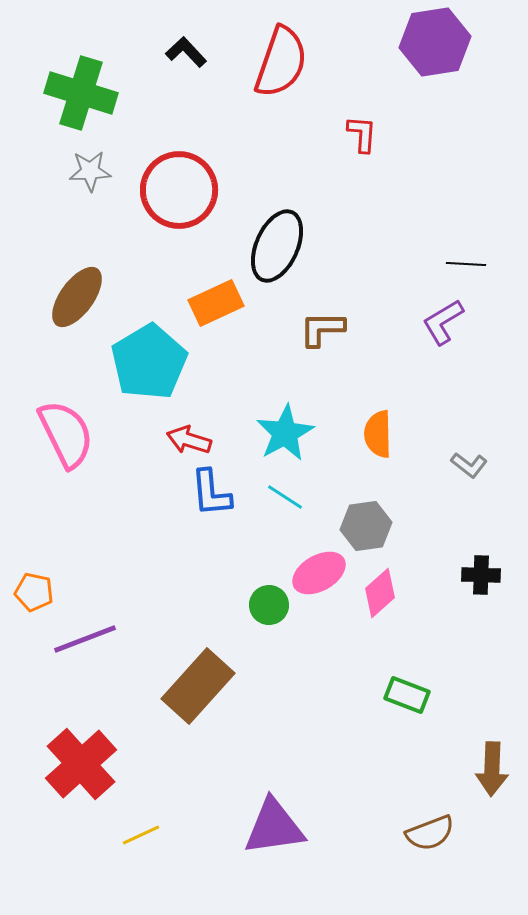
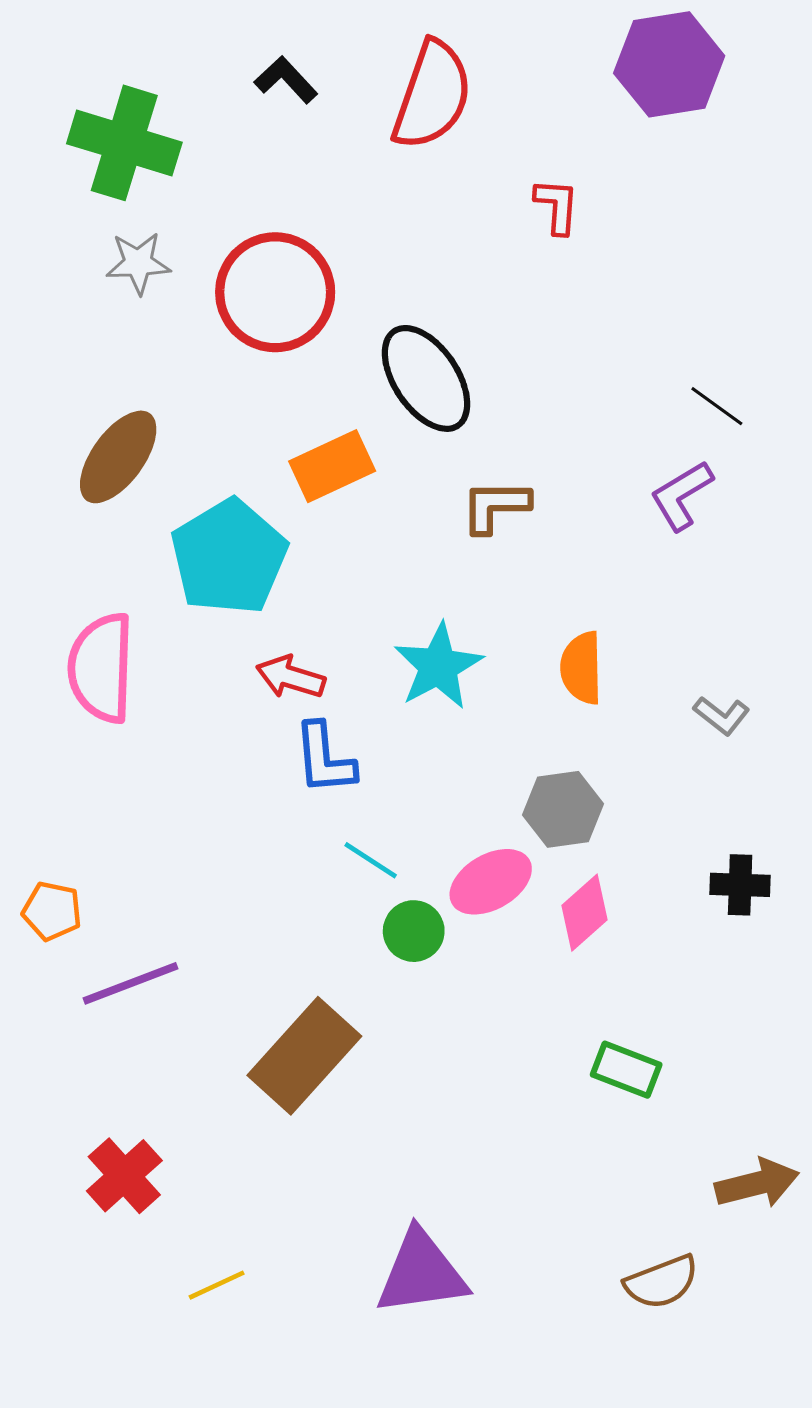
black ellipse: (277, 246) -> (426, 378), turned -58
black line: (466, 264) -> (717, 406), turned 33
pink semicircle: (66, 434) -> (101, 668), turned -152
cyan line: (285, 497) -> (371, 860), moved
red cross: (81, 764) -> (124, 1176), size x0.7
brown arrow: (492, 769) -> (757, 1183), turned -106

